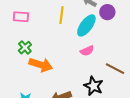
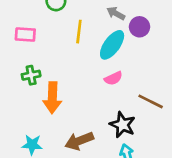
green cross: (25, 48) -> (31, 75), turned 32
orange arrow: (41, 65) -> (52, 98), turned 75

